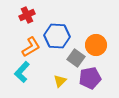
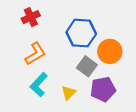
blue hexagon: (57, 36) -> (81, 33), moved
cyan L-shape: (22, 72) -> (39, 85), moved

